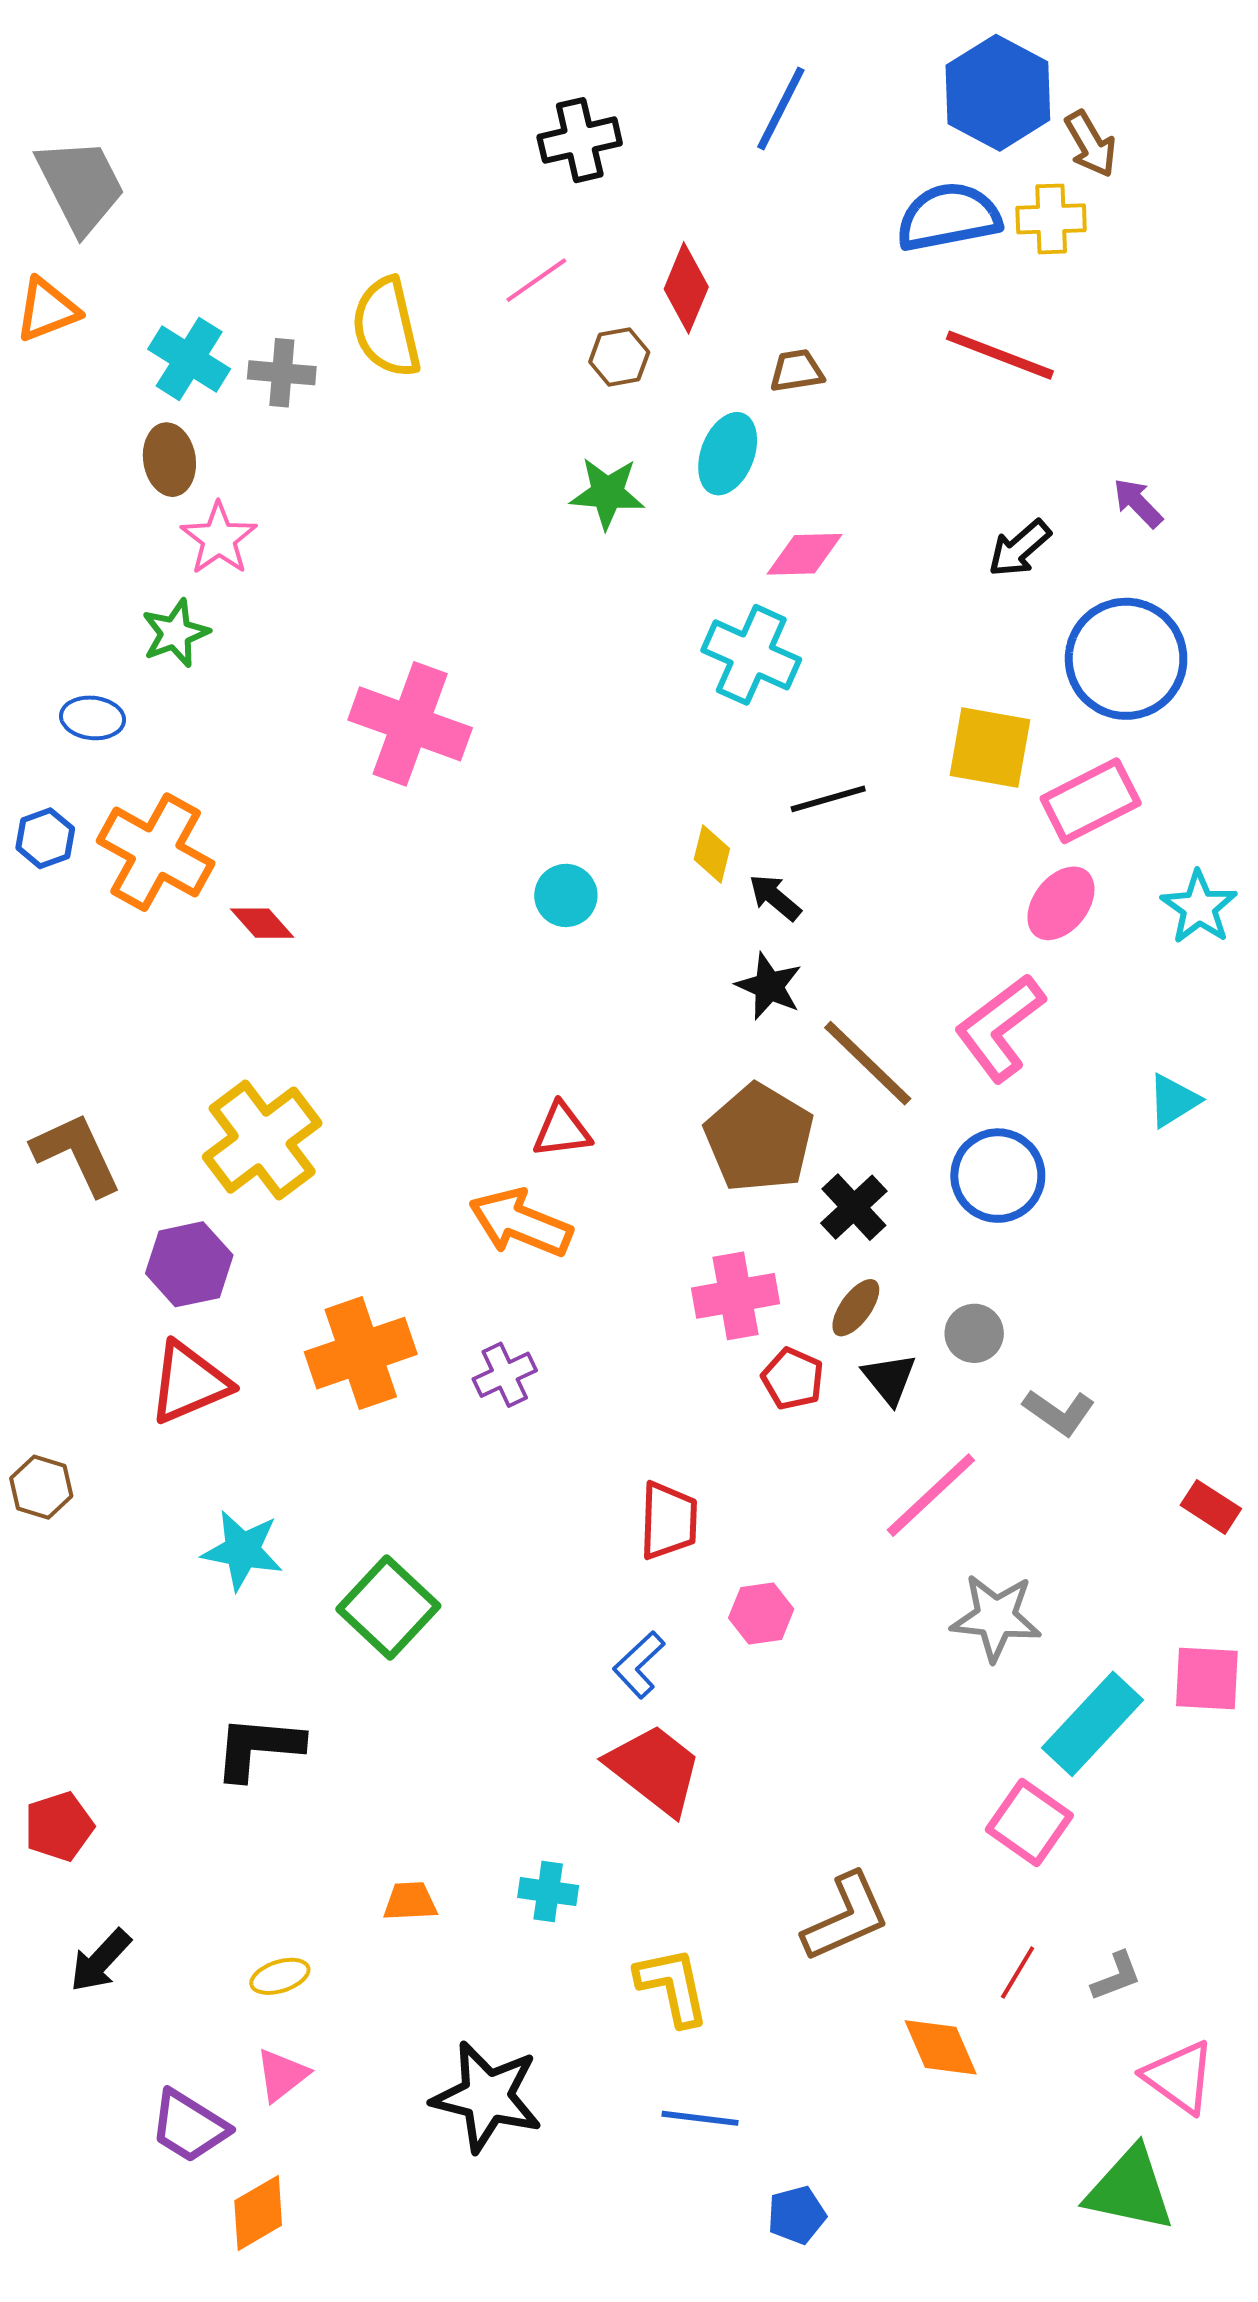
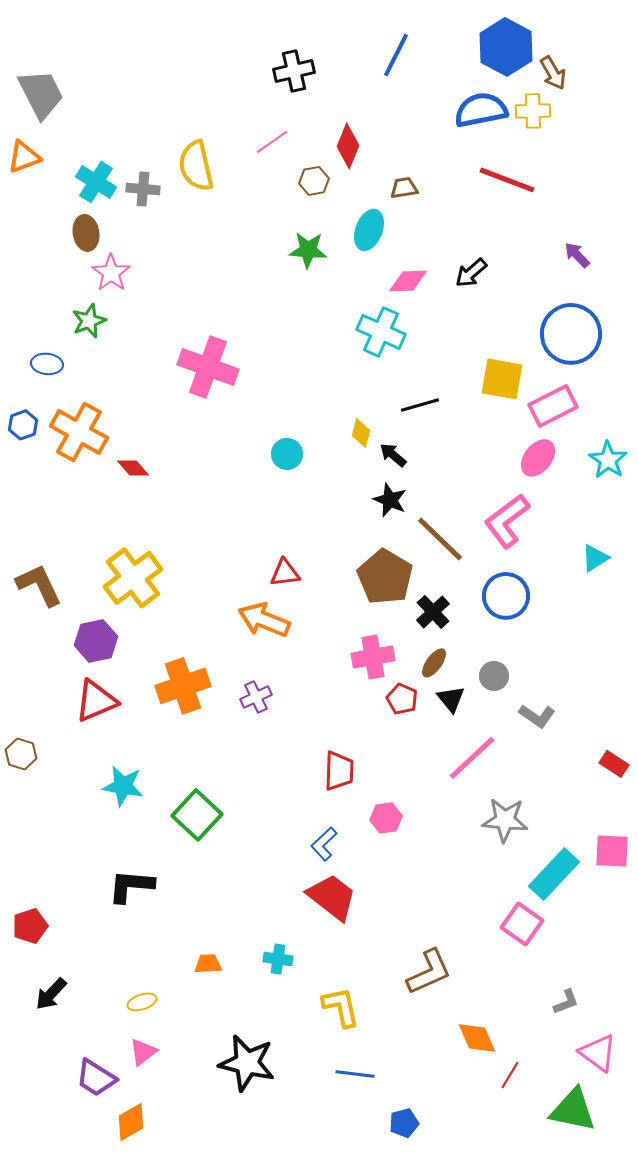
black arrow: (1020, 548) -> (471, 273), moved
red line: (1018, 1972) -> (510, 1075), moved

